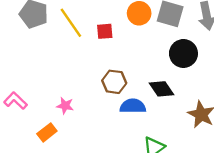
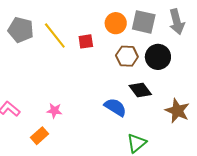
brown hexagon: (114, 82) -> (127, 56), moved
blue semicircle: (133, 106) -> (115, 107), turned 35

